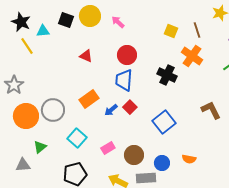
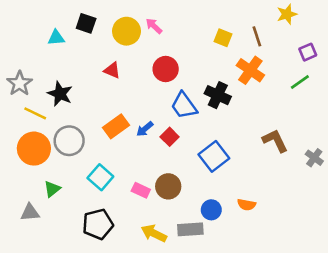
yellow circle: (90, 16) -> (126, 31), moved
black star: (21, 22) -> (60, 94), moved
yellow line: (27, 46) -> (35, 113), moved, turned -30
blue trapezoid: (124, 80) -> (184, 106), moved, turned -40
gray star: (14, 85) -> (20, 83), moved
blue arrow: (111, 110) -> (145, 129), moved
pink rectangle: (108, 148) -> (141, 190), turned 56
brown circle: (134, 155) -> (168, 186), moved

